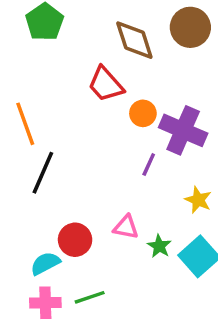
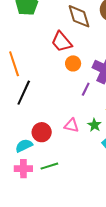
orange circle: (143, 113) -> (73, 63), moved
green star: (159, 246) -> (94, 125), moved

